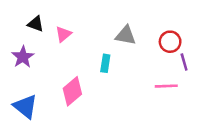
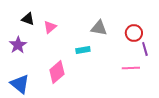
cyan rectangle: (105, 63) -> (83, 50), turned 72

